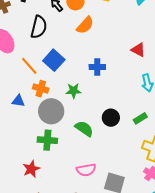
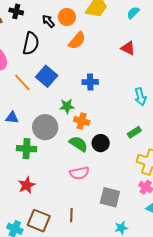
red triangle: (138, 50) -> (128, 48), moved
orange cross: (41, 89) -> (82, 121), moved
black circle: (111, 118) -> (101, 143), moved
green cross: (47, 140) -> (26, 149), moved
pink semicircle: (86, 170) -> (79, 173), moved

